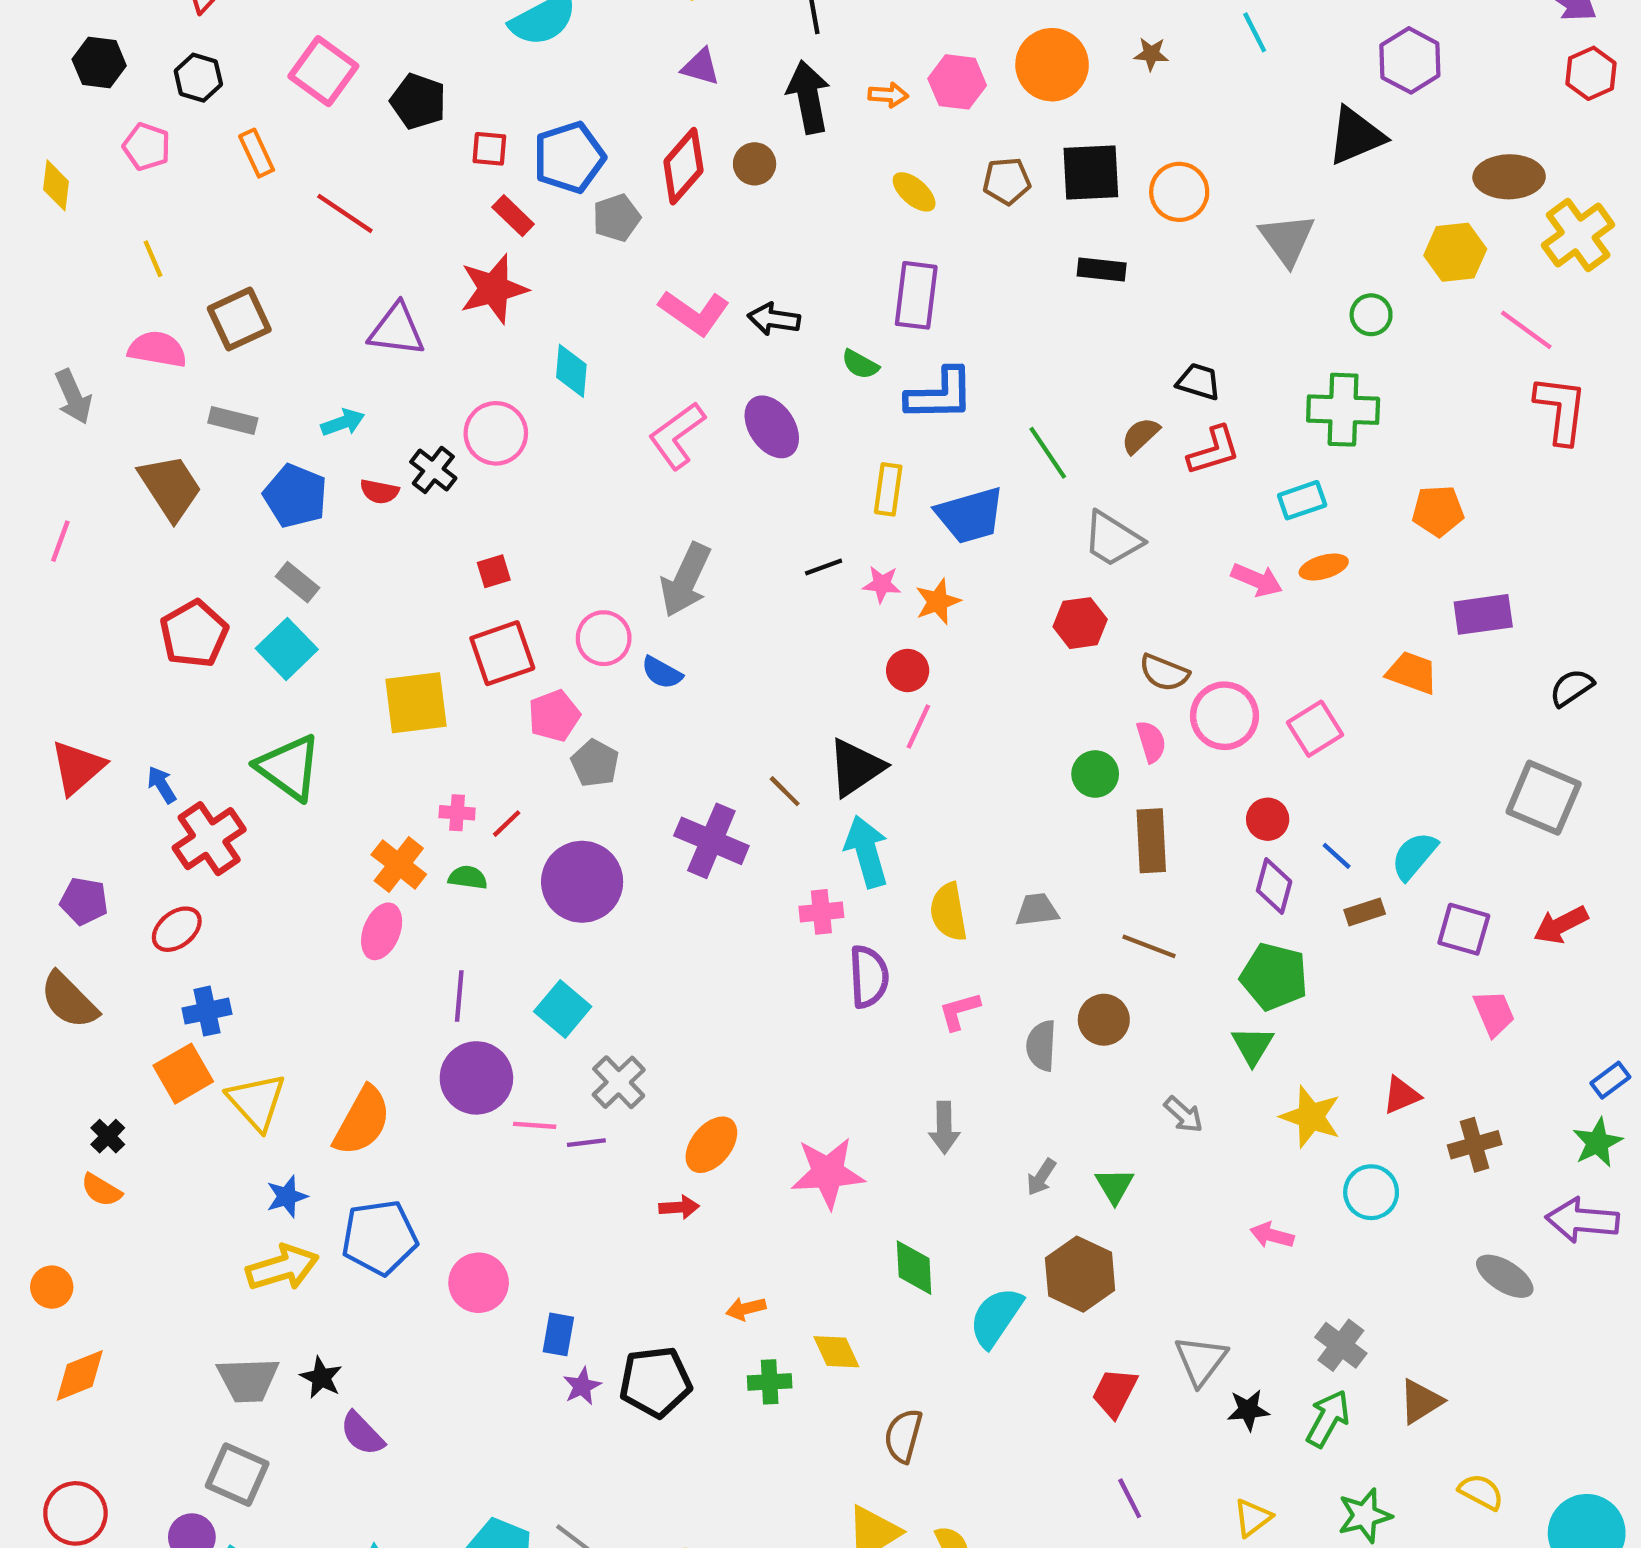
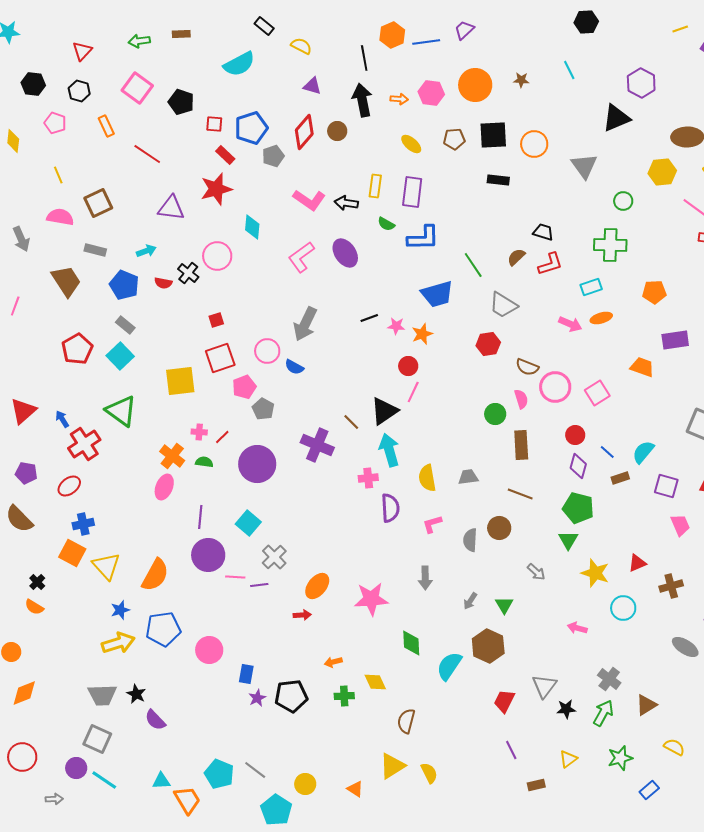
yellow rectangle: (888, 489) -> (375, 186), moved
orange square: (183, 1074) -> (72, 553), turned -32

